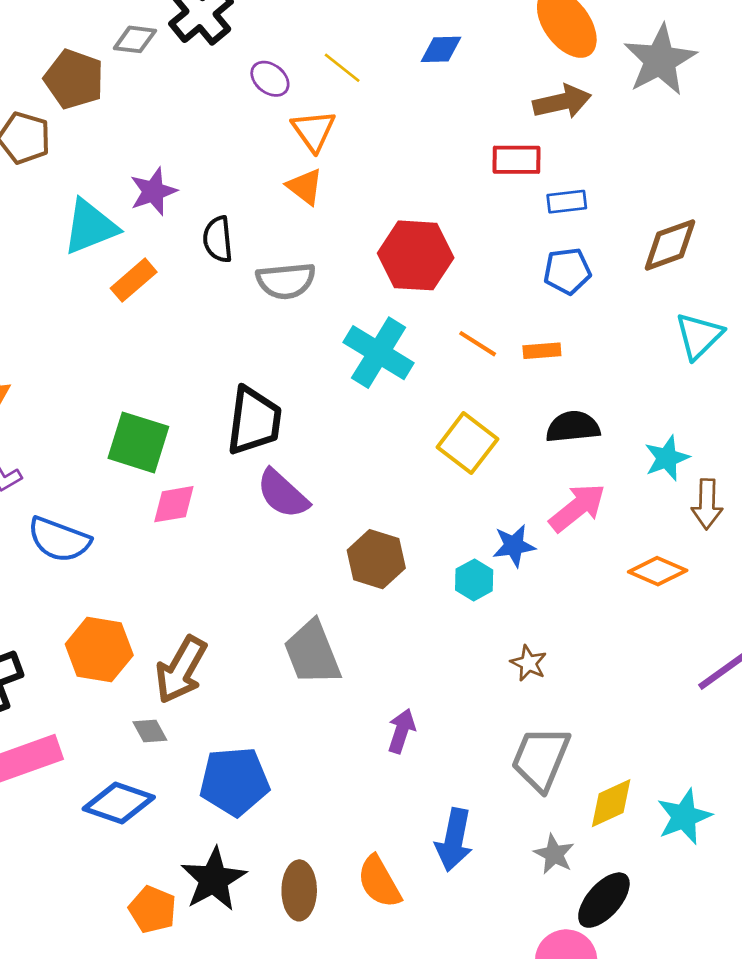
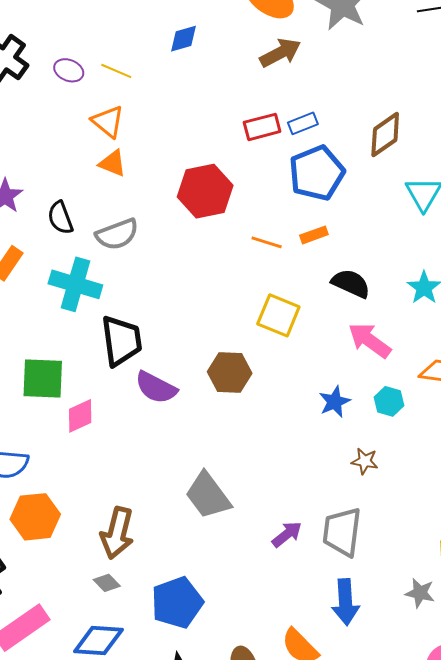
purple ellipse: (270, 79) -> (69, 70), moved
red rectangle: (516, 160) -> (262, 127), moved
blue pentagon: (567, 271) -> (317, 173), size x1.6
cyan cross: (379, 353) -> (75, 284), moved
black semicircle: (573, 427) -> (351, 283), turned 45
pink arrow: (577, 508) -> (370, 340), turned -90
blue star: (514, 546) -> (335, 402), moved
brown hexagon: (376, 559) -> (230, 372), moved
cyan hexagon: (474, 580) -> (389, 401), moved
orange hexagon: (99, 650) -> (35, 517), moved
purple arrow: (401, 731) -> (287, 534), turned 48
gray trapezoid: (541, 759) -> (342, 532), moved

